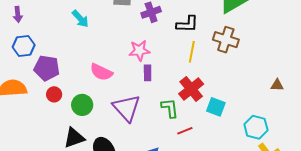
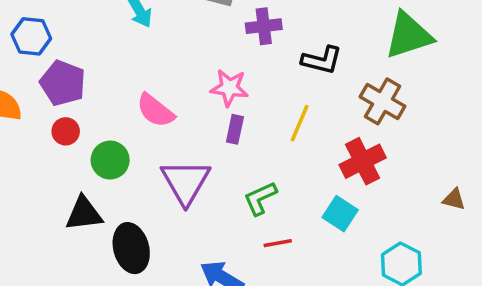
yellow line: (192, 52) -> (300, 123), moved
red cross: (191, 89) -> (363, 161), moved
green L-shape: (170, 108) -> (260, 198), turned -120

